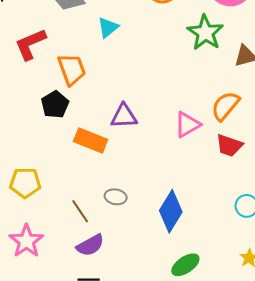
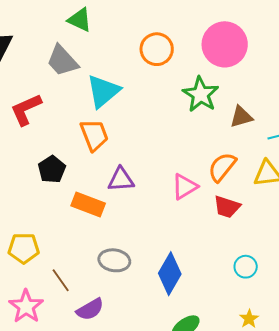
cyan triangle: (108, 27) -> (103, 91), size x1.6
orange trapezoid: (72, 69) -> (94, 135), moved
gray ellipse: (116, 197) -> (114, 260), size x1.4
brown line: (80, 211) -> (61, 280), moved

